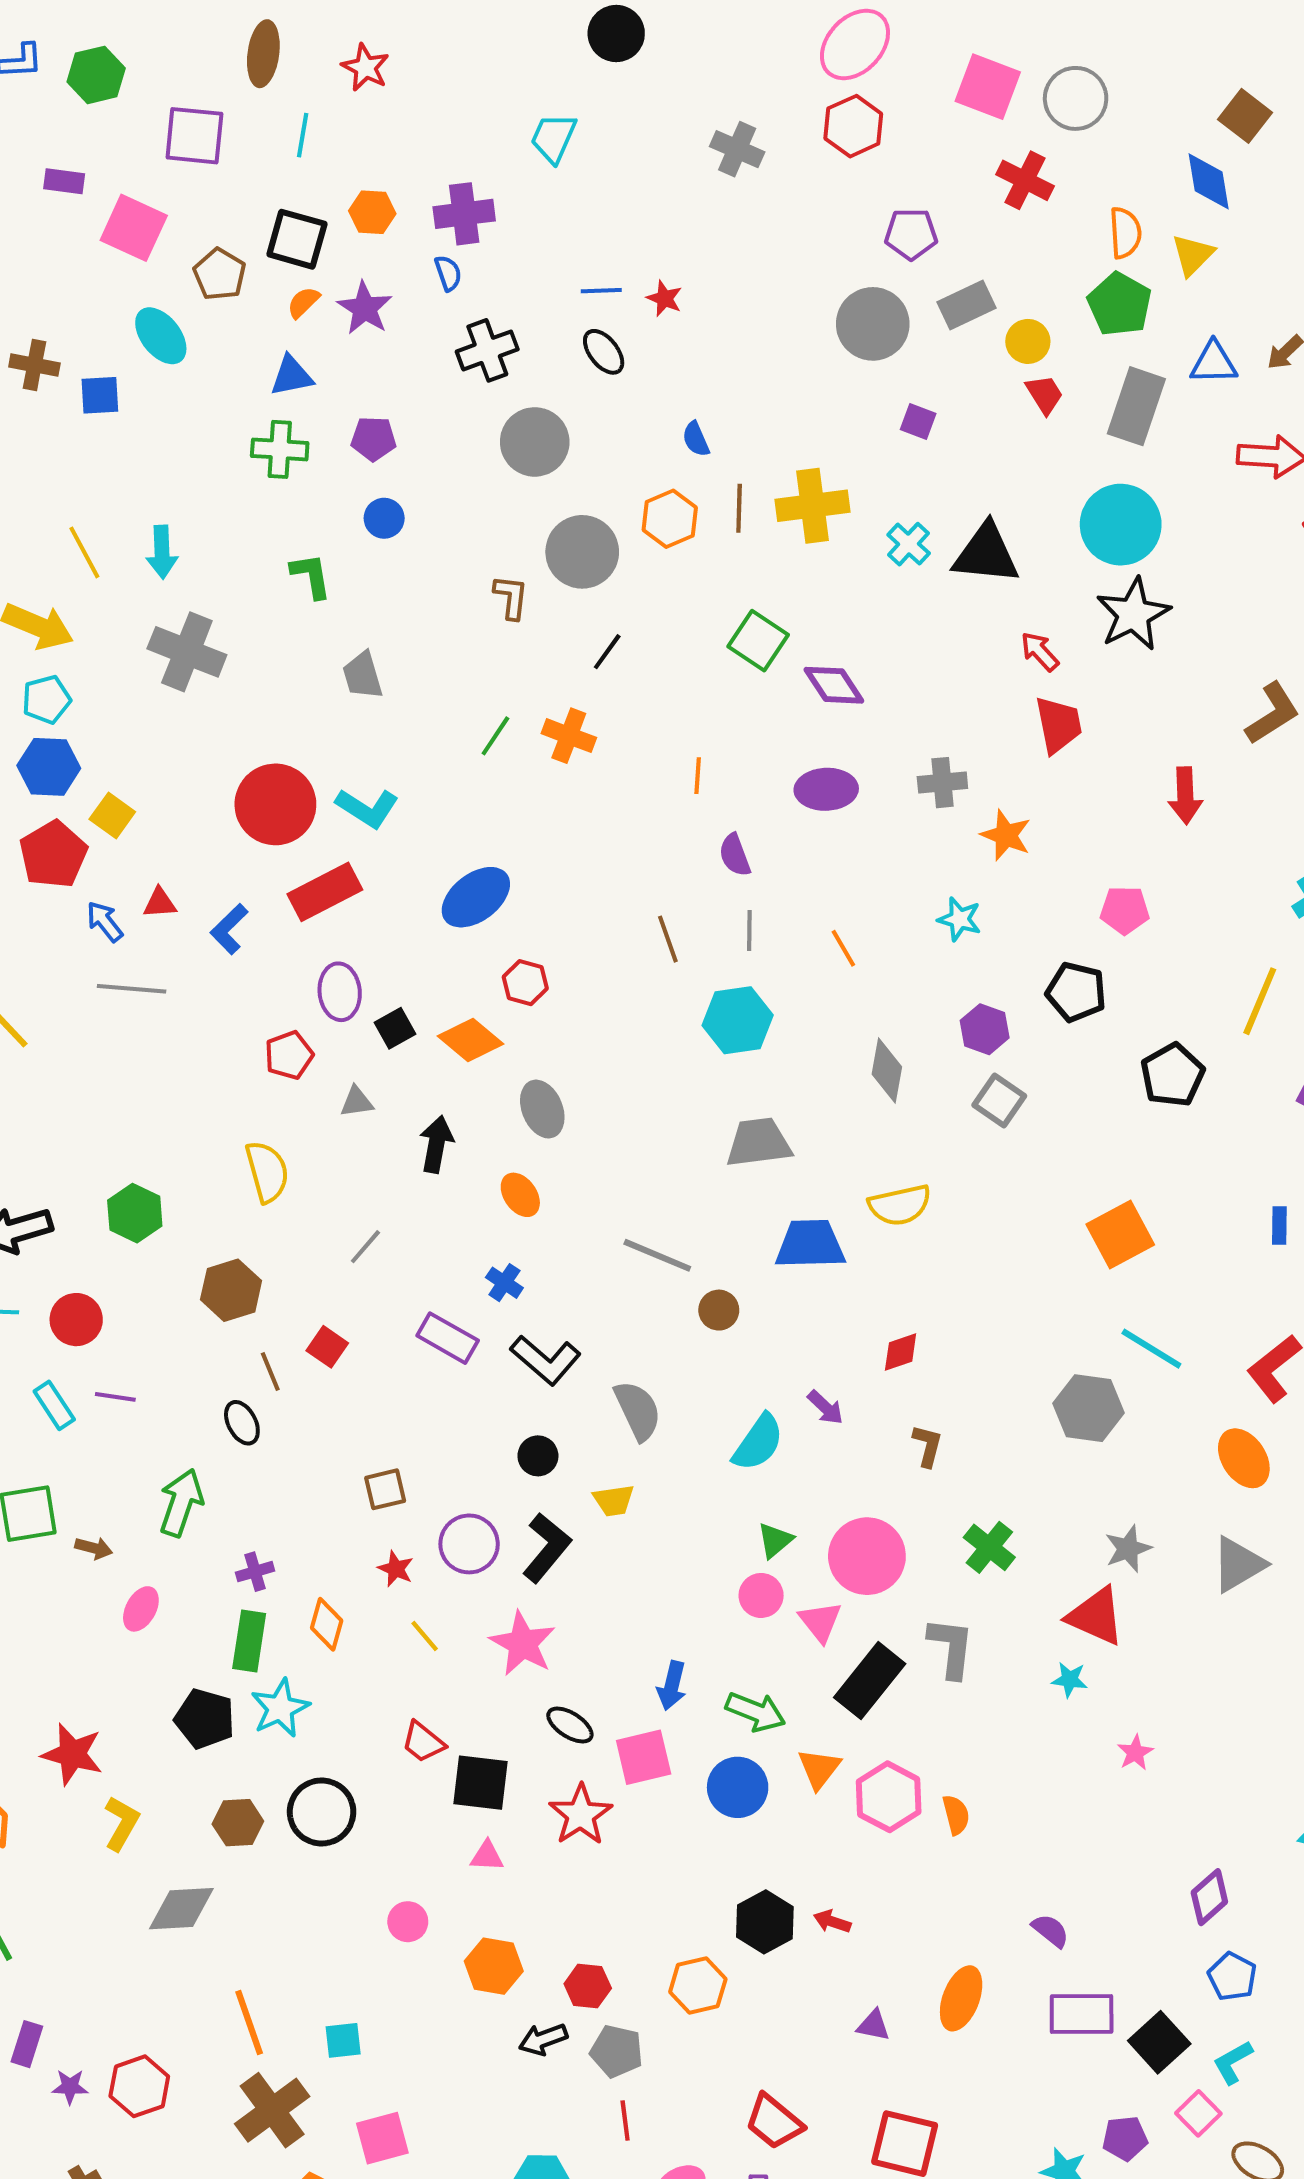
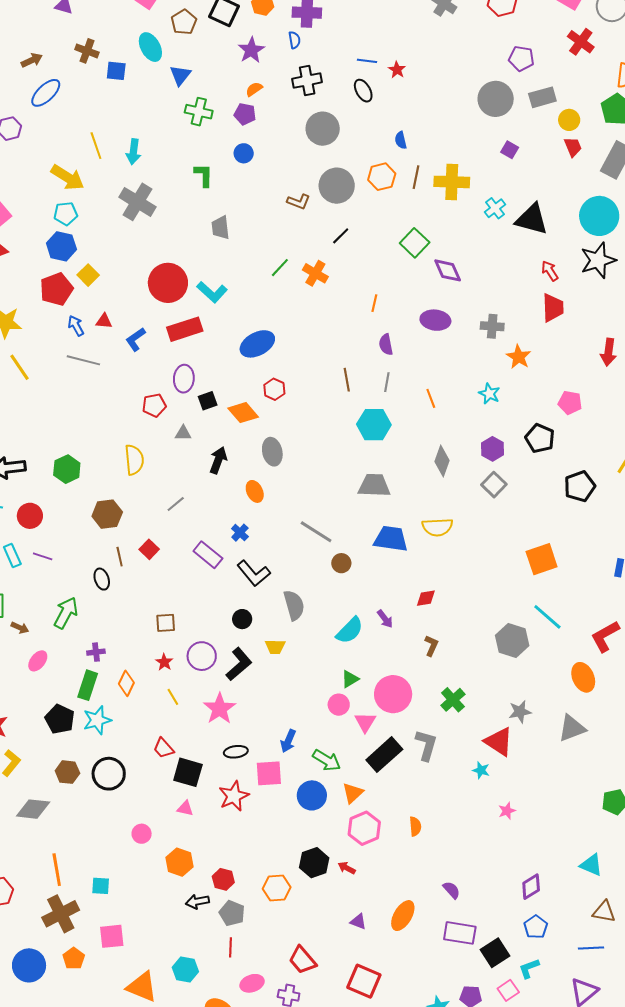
orange semicircle: (303, 302) -> (254, 89), moved
blue triangle: (292, 376) -> (180, 75), moved, turned -50
brown L-shape: (511, 597) -> (299, 202), turned 95
black ellipse: (570, 1725) -> (236, 752), turned -50
pink hexagon: (889, 1797) -> (364, 828), moved

